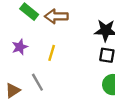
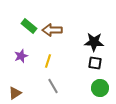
gray line: (37, 82) -> (53, 86), moved

